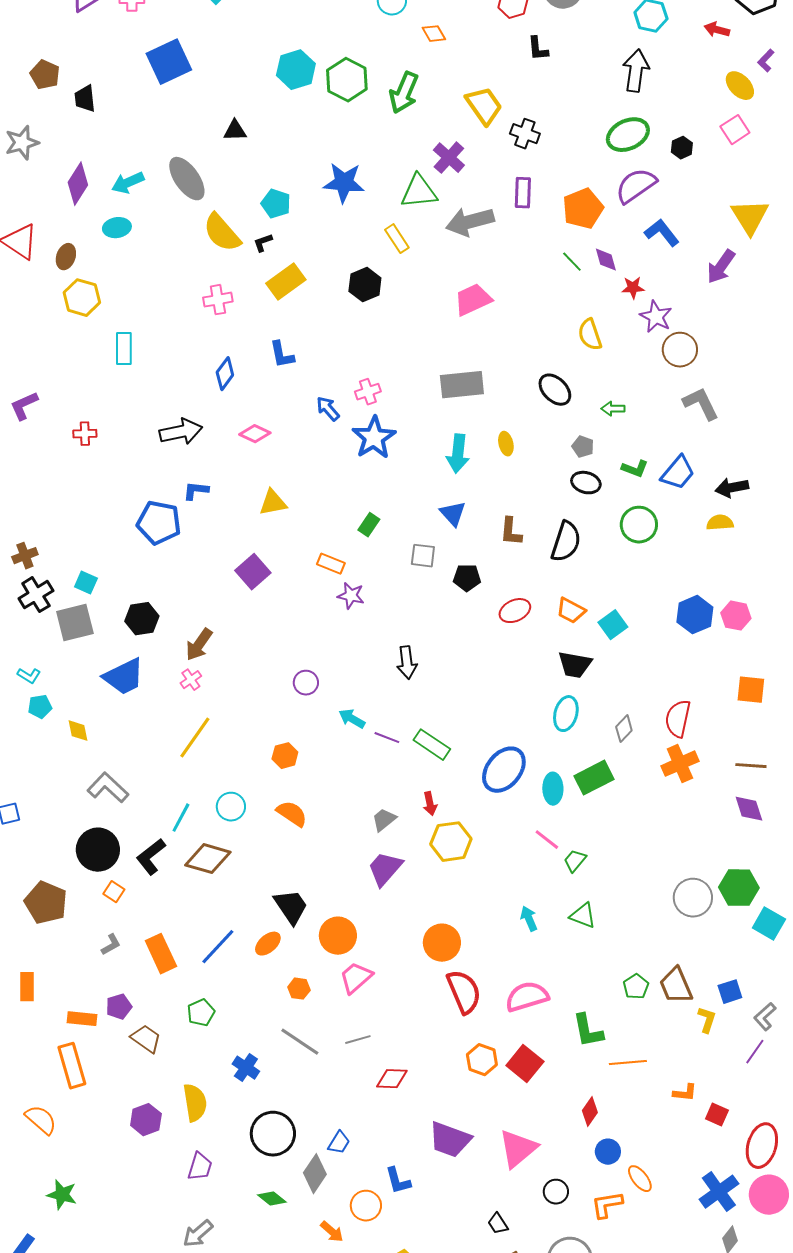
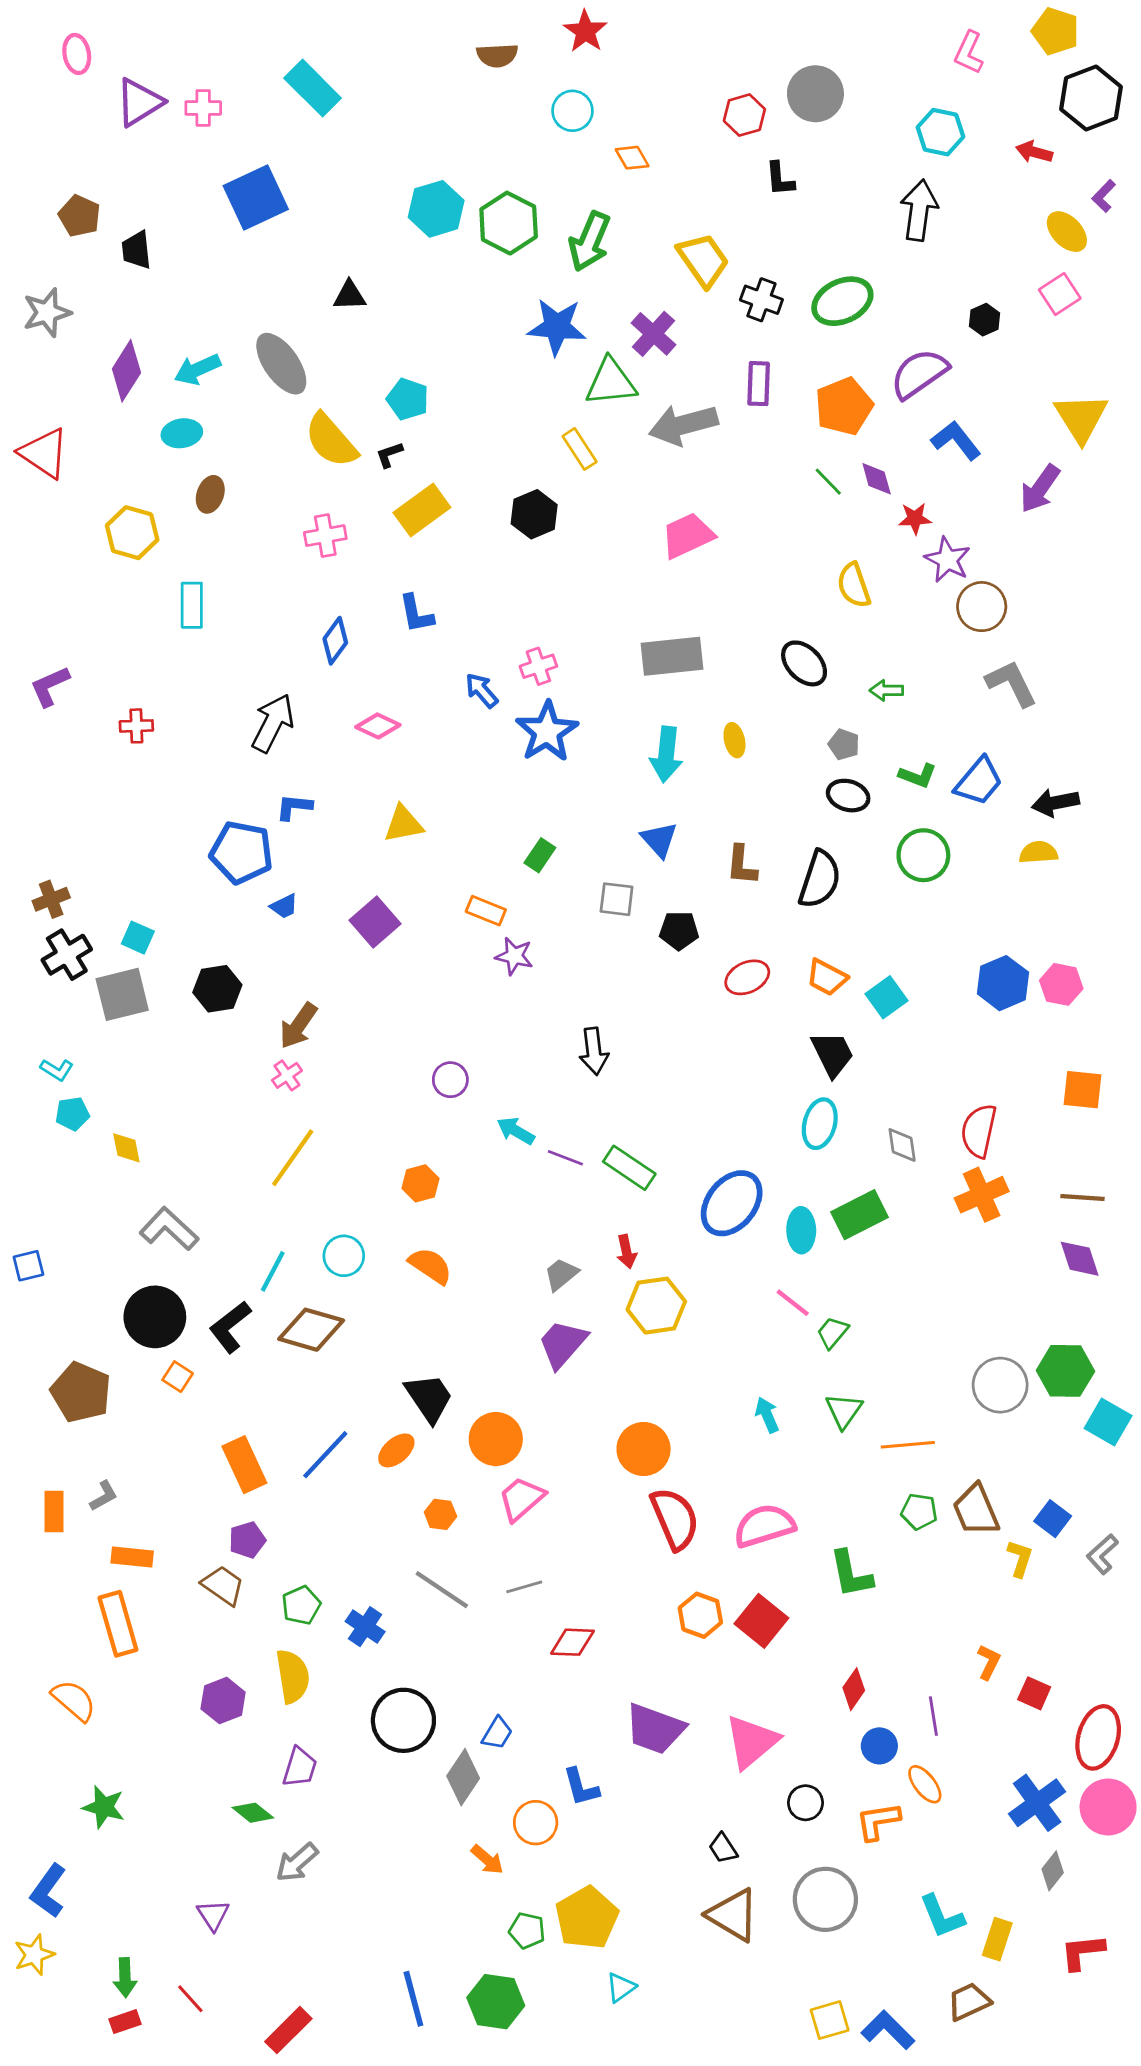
green ellipse: (628, 135) -> (842, 301), moved
blue star: (344, 183) -> (557, 327), moved
brown ellipse: (66, 257) -> (210, 494), moved
black arrow: (181, 432) -> (273, 723), turned -51
black trapezoid: (575, 665) -> (832, 1054), turned -126
blue trapezoid: (124, 677) -> (284, 906), moved, size x0.5
gray diamond: (624, 729) -> (902, 1145), turned -52
green triangle: (583, 916) -> (844, 1411), turned 44
gray L-shape: (111, 945) -> (104, 1496), moved
green pentagon: (636, 987) -> (919, 1512), turned -30
blue square: (730, 992) -> (1053, 1519), turned -35
purple pentagon: (119, 1007) -> (247, 1540), moved
green pentagon: (201, 1013) -> (301, 1605), moved
purple line: (755, 1052) -> (933, 1716), moved, turned -44
orange line: (628, 1063) -> (908, 1445), moved
orange L-shape: (685, 1093) -> (989, 1662), turned -70
green diamond: (272, 1199) -> (253, 1813), moved

